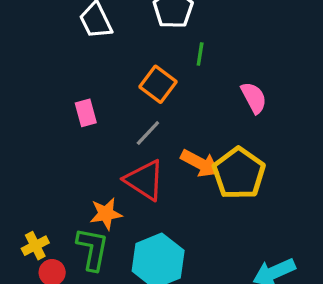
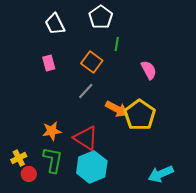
pink rectangle: (86, 113) -> (49, 63), moved
red triangle: (145, 180) -> (86, 138), moved
orange star: (106, 214) -> (52, 131), moved

